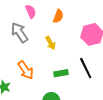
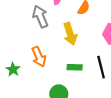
yellow arrow: (50, 43) -> (70, 34), size x1.5

